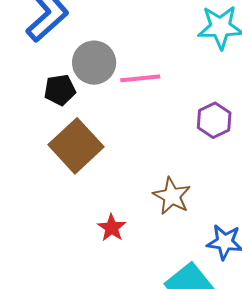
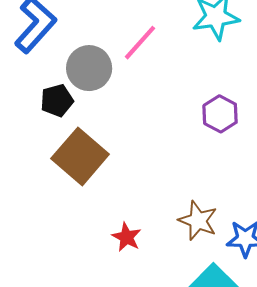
pink line: (140, 78) -> (140, 43), moved, turned -36
brown star: (172, 196) -> (198, 221), moved

